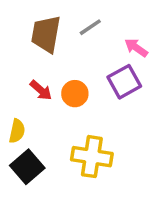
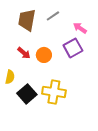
black square: (27, 167) -> (27, 94), moved

